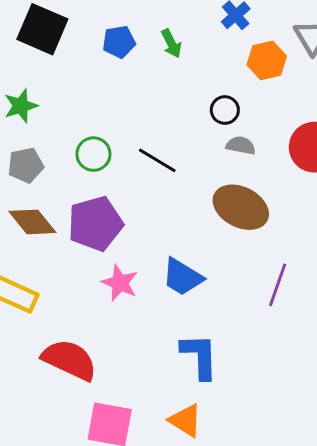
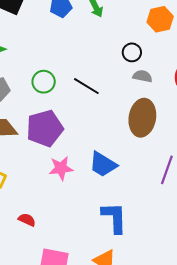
brown ellipse: (241, 207) -> (142, 118), turned 72
pink star: (120, 283) -> (61, 168), turned -30
red semicircle: (69, 360) -> (27, 220), size x0.5

